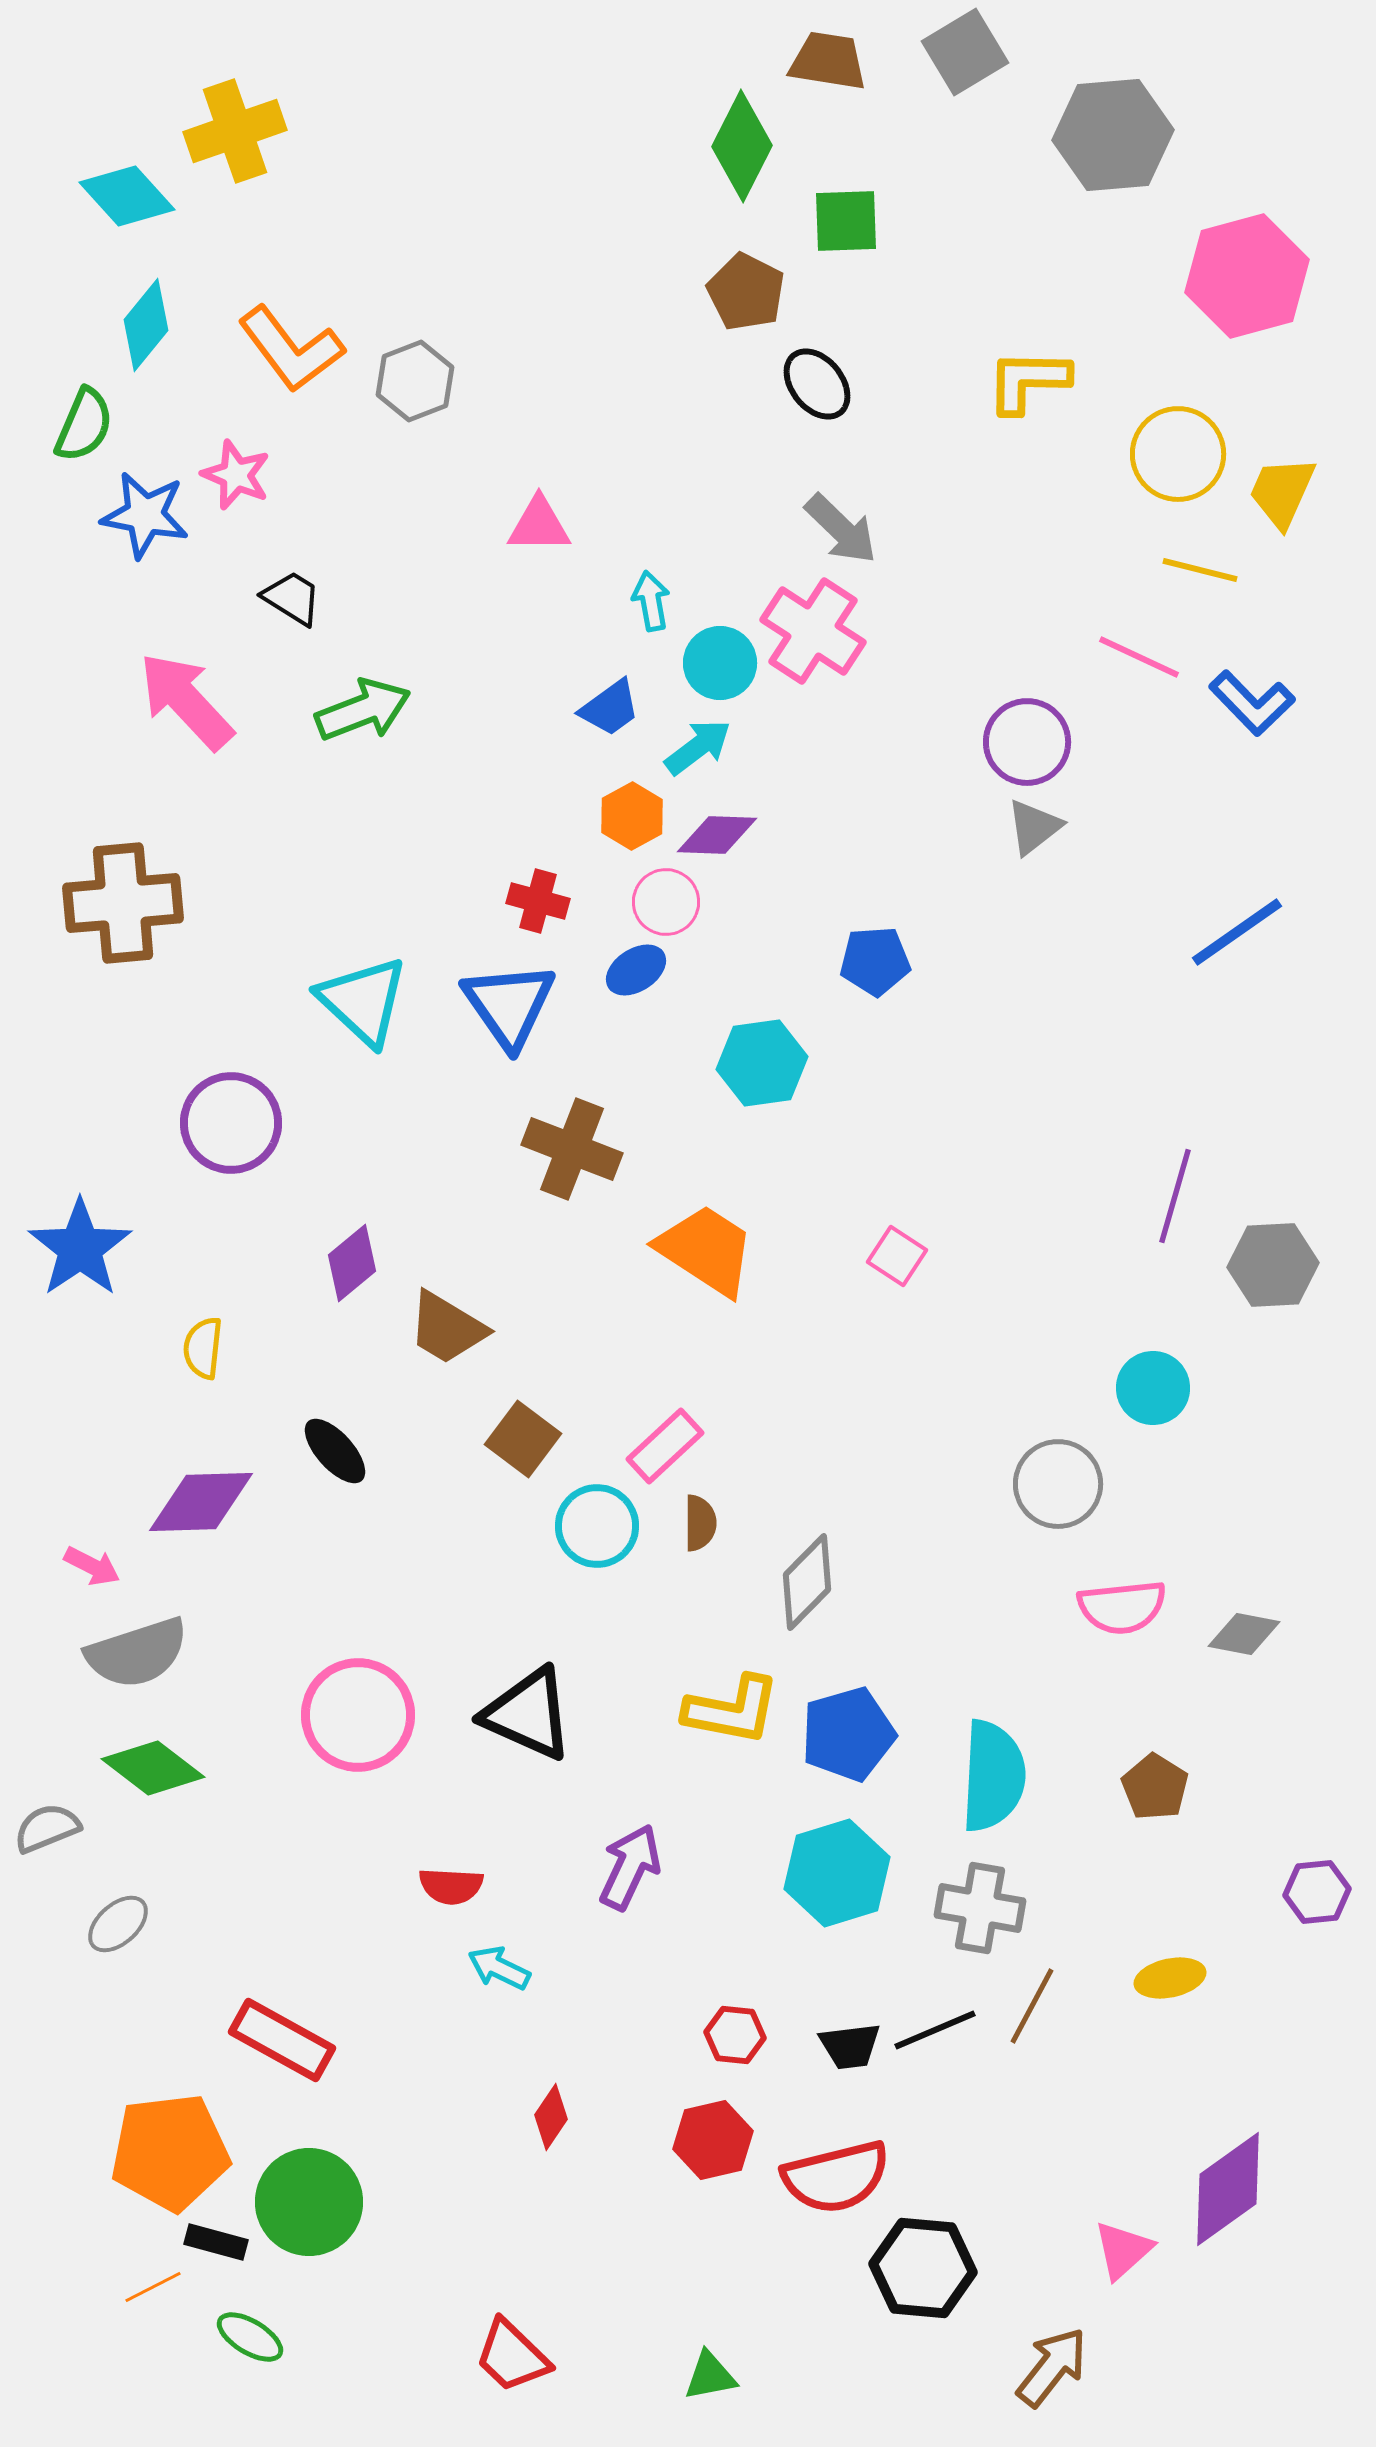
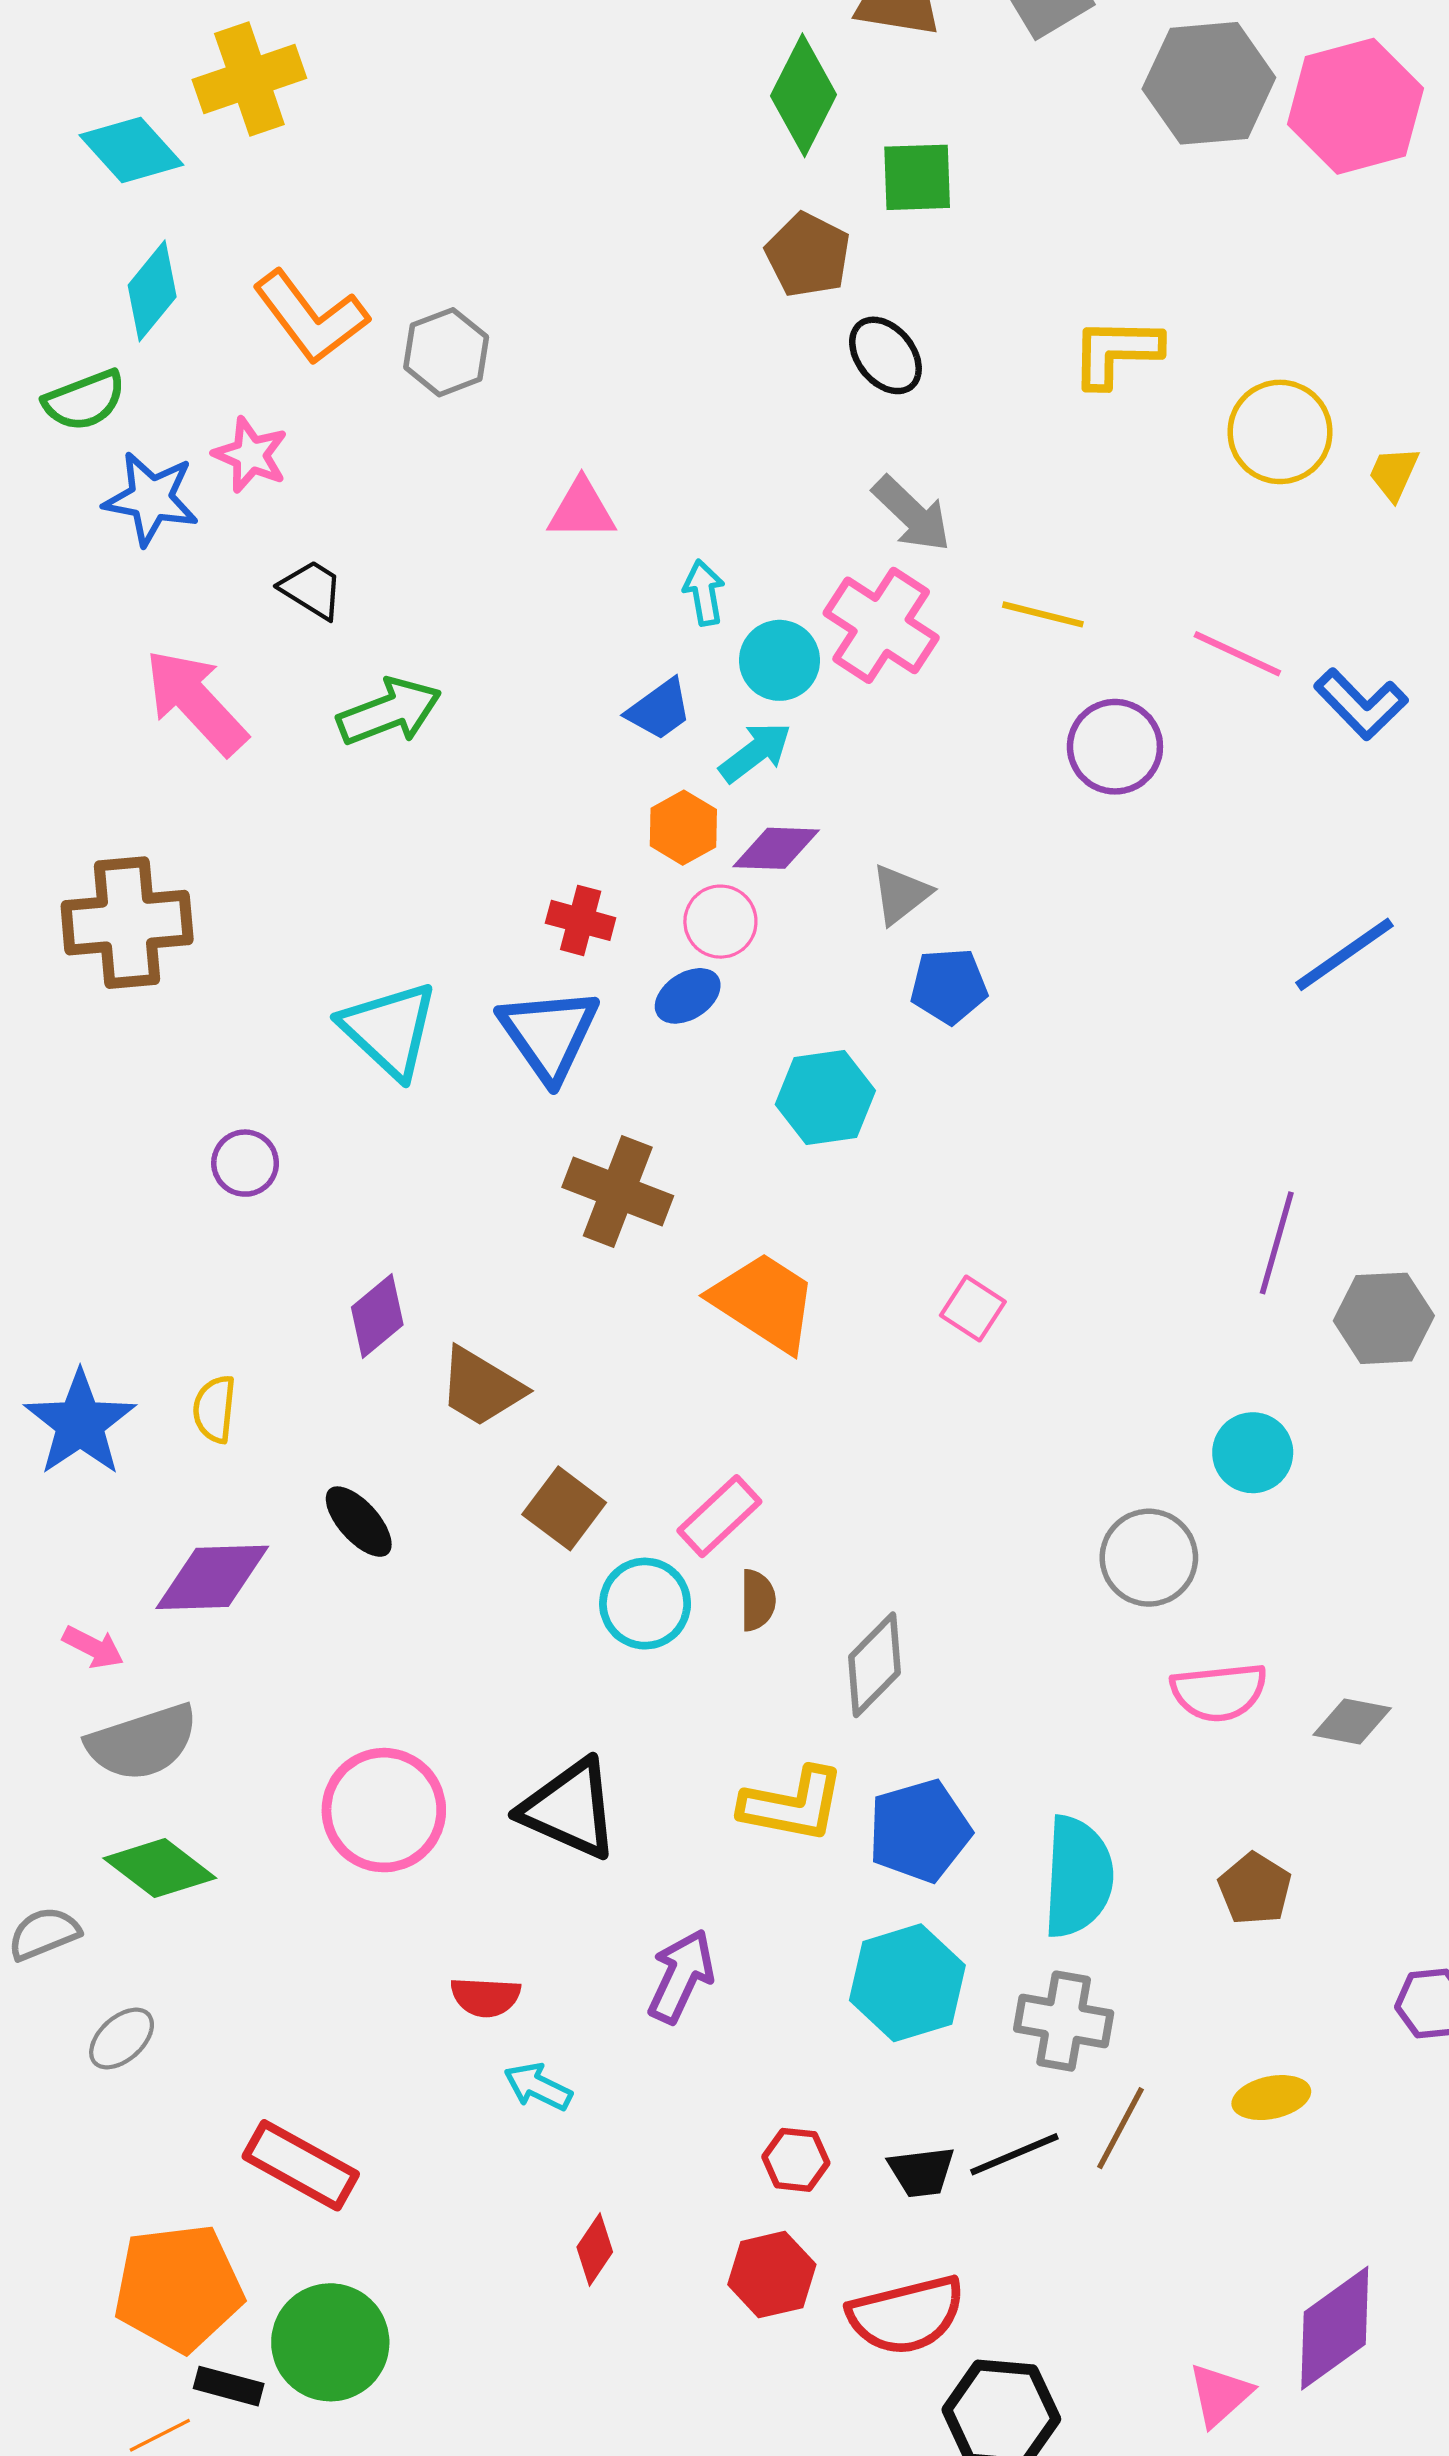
pink hexagon: (1247, 276) -> (1355, 106), moved
green semicircle: (84, 425) -> (84, 400), turned 46
yellow trapezoid: (1282, 492) -> (1394, 473), size x0.7
yellow line: (1200, 570) -> (1043, 614), moved
gray triangle: (1034, 827) -> (901, 894), moved
purple circle: (231, 1123) -> (245, 1163), size x0.6
blue star: (80, 1248) -> (80, 1423), moved

